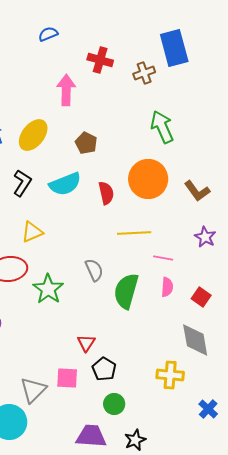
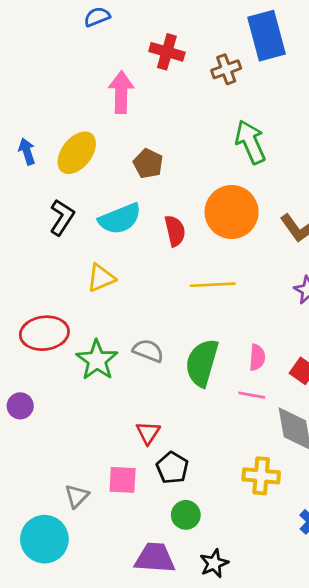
yellow triangle: (32, 232) -> (101, 278), moved
pink line: (163, 258) -> (252, 395), moved
gray semicircle: (94, 270) -> (148, 351), moved, turned -45
gray triangle: (33, 390) -> (77, 496), size x0.7

